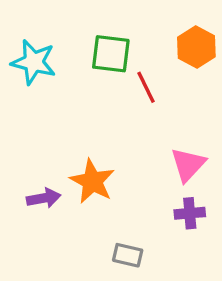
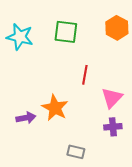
red line: (146, 87) -> (85, 75), moved, turned 36

